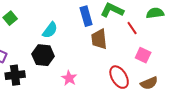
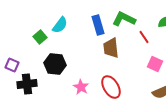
green square: (10, 18) -> (40, 37), moved
cyan semicircle: (50, 30) -> (60, 25), moved
red ellipse: (119, 77) -> (111, 87), moved

